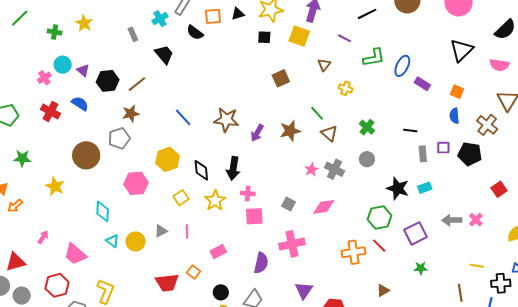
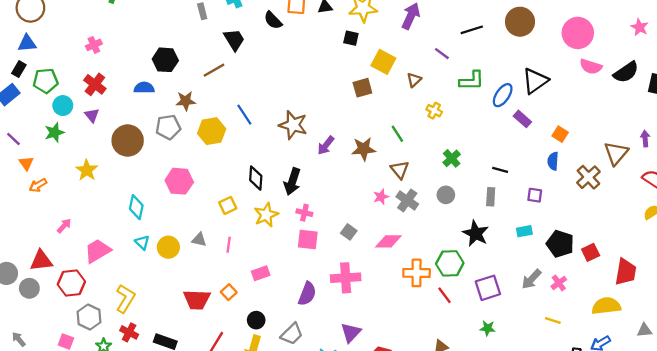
yellow square: (299, 36) -> (383, 62), moved
black triangle: (461, 50) -> (535, 81), moved
cyan circle: (63, 65) -> (63, 106), moved
pink semicircle: (499, 65) -> (591, 67), moved
purple triangle: (83, 70) -> (92, 115), moved
brown line: (137, 84) -> (214, 70), moved
blue semicircle: (80, 104) -> (144, 88), moved, turned -42
brown triangle: (329, 133) -> (400, 170), moved
gray rectangle: (423, 154) -> (491, 197), moved
black pentagon: (470, 154) -> (560, 244), moved
green star: (22, 158) -> (54, 132), turned -30
yellow hexagon: (168, 159) -> (212, 131), moved
cyan rectangle: (425, 188) -> (524, 231), moved
gray arrow: (452, 220) -> (531, 279), turned -54
gray triangle: (161, 231) -> (199, 240), turned 32
orange cross: (354, 252) -> (417, 273), moved
pink trapezoid: (75, 254) -> (98, 251), turned 100
red triangle: (16, 262) -> (41, 261), moved
yellow line: (477, 266) -> (553, 320), moved

